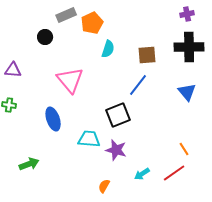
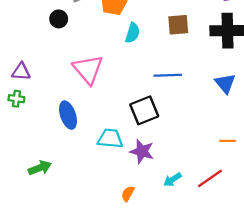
brown square: (147, 55) -> (178, 25), moved
purple triangle: (13, 70) -> (21, 72), moved
blue line: (138, 85) -> (168, 75), turned 50
orange line: (184, 149) -> (228, 141), moved, turned -56

